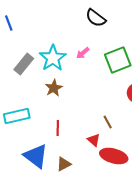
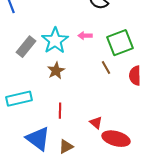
pink arrow: (83, 53) -> (85, 36), turned 40
brown line: (108, 122) -> (106, 68), moved

